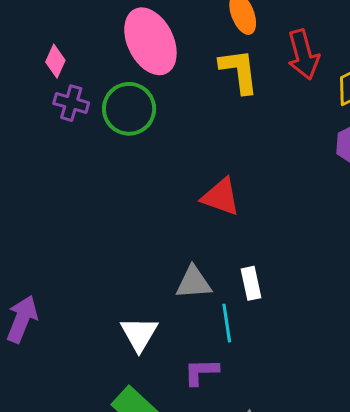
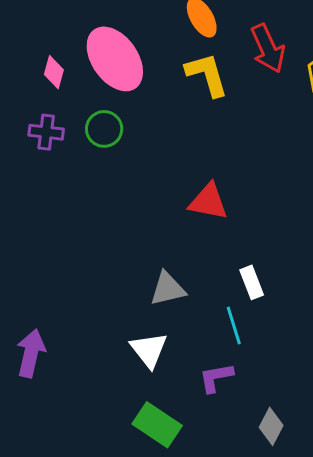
pink diamond: (55, 61) -> (54, 72), moved
green circle: (129, 109) -> (104, 129), size x0.7
gray triangle: (193, 283) -> (168, 289), moved

